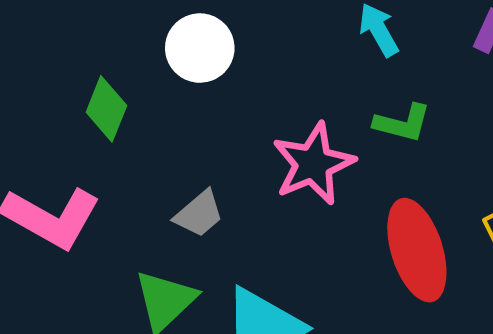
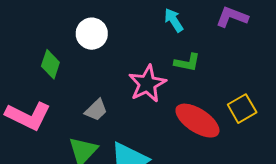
red ellipse: (417, 250) -> (197, 121), turned -36

